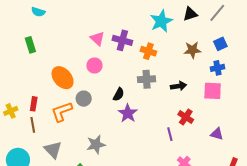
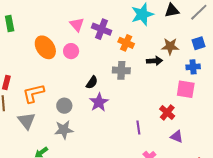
orange ellipse: (63, 78) -> (45, 47), moved
black arrow: (179, 86) -> (154, 61), moved
gray circle: (84, 99) -> (64, 106), moved
red cross: (186, 117) -> (167, 112), moved
purple triangle: (217, 134) -> (177, 137), moved
gray triangle: (53, 150) -> (27, 121), moved

